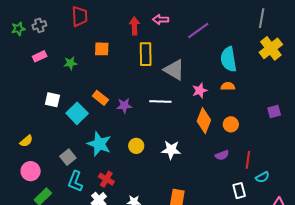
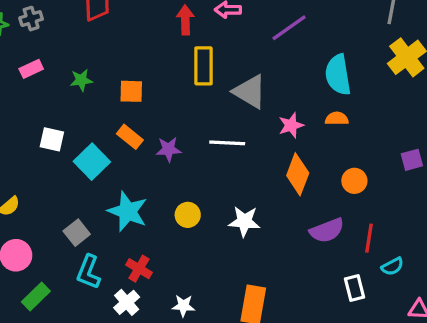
orange square: (102, 49) -> (131, 91), moved
orange circle: (231, 124) -> (354, 181), moved
purple semicircle: (222, 155) -> (327, 230), size x1.5

